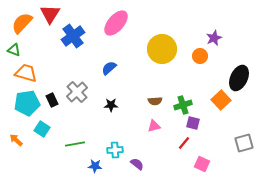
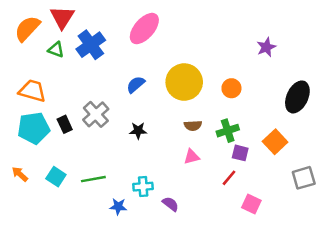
yellow circle: (162, 49) -> (184, 82), moved
green triangle: (14, 50) -> (56, 50), moved
orange circle: (200, 56) -> (231, 88), moved
orange square: (221, 100) -> (275, 142), moved
cyan square: (42, 129) -> (56, 177), moved

